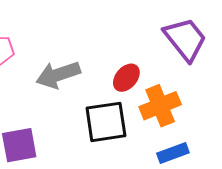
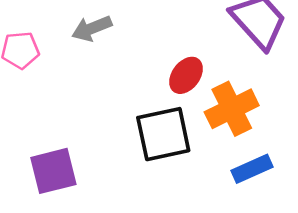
gray arrow: (58, 75) -> (92, 28), moved, size x0.7

